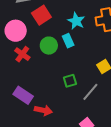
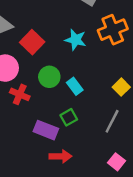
cyan rectangle: (68, 41) -> (75, 86), moved
green square: (70, 81) -> (69, 117), moved
purple rectangle: (23, 95) -> (46, 130), moved

